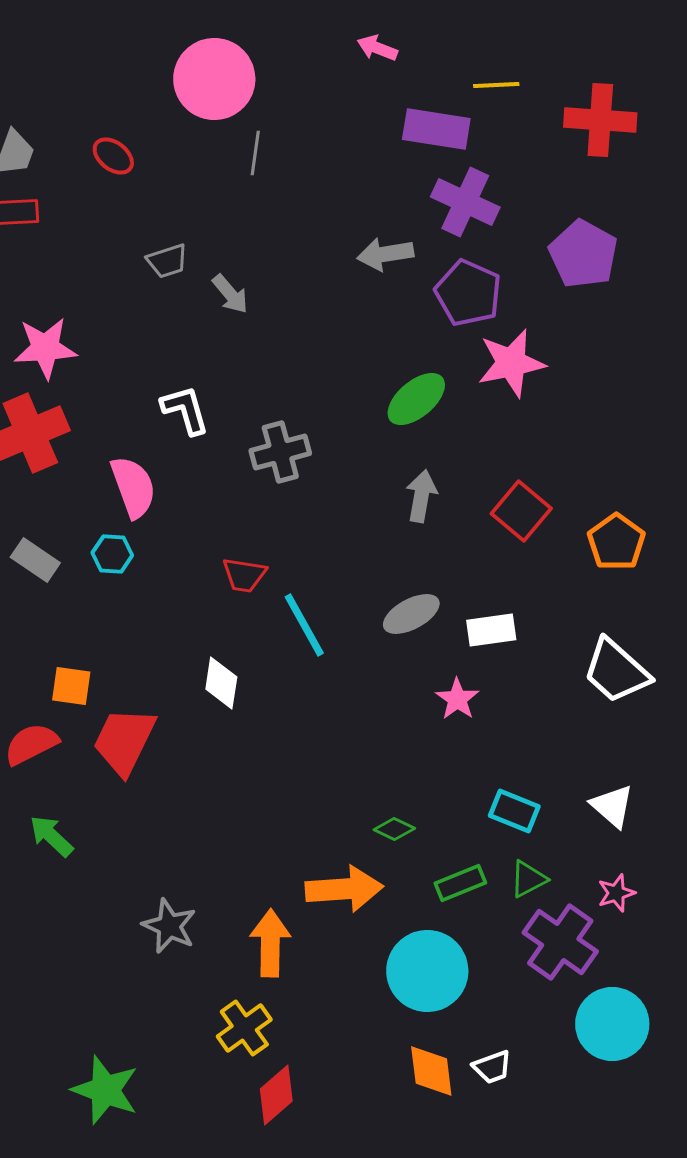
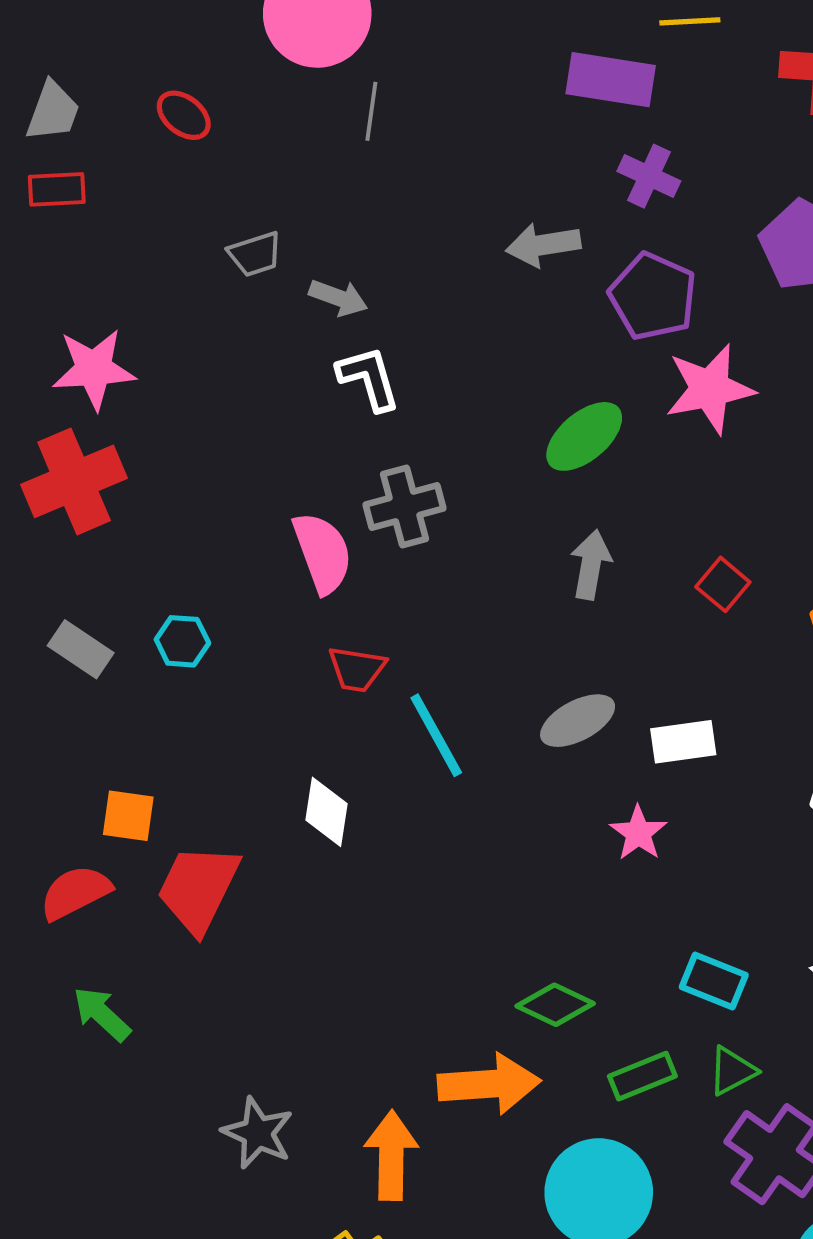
purple cross: (465, 202) -> (649, 176), size x0.7
gray arrow: (230, 294) -> (338, 298), turned -30
white L-shape: (185, 410) -> (369, 378), moved
pink semicircle: (133, 487) -> (322, 553), moved
red square: (521, 511) -> (723, 584), size x0.7
green diamond: (394, 829) -> (555, 1005), size x1.4

